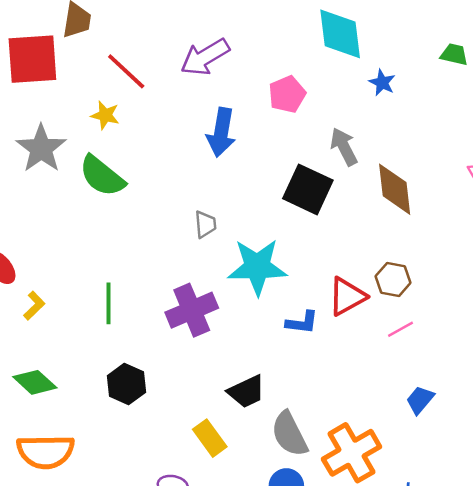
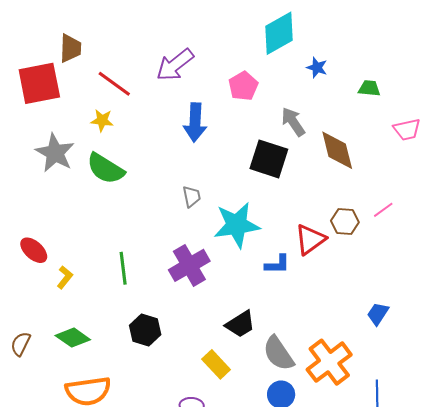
cyan diamond: (340, 34) -> (279, 33), turned 75
green trapezoid: (454, 54) -> (369, 88), moved
pink line: (401, 329) -> (383, 210), moved

